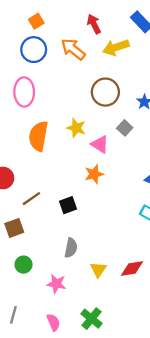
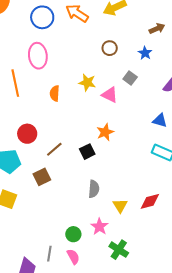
brown circle: (105, 92) -> (110, 48), size x0.6
orange semicircle: (38, 136) -> (55, 93), size x0.6
orange star: (94, 174) -> (105, 132), moved
green circle: (24, 265) -> (73, 234), moved
pink star: (56, 284) -> (99, 227), moved, turned 30
pink semicircle: (53, 322) -> (73, 257), moved

